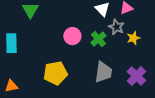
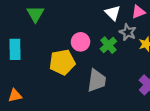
gray trapezoid: (103, 72) -> (97, 80), moved
yellow pentagon: (55, 73) -> (62, 62), moved

